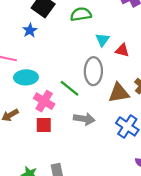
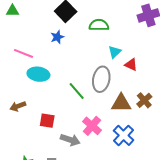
blue star: (30, 30) -> (57, 37), moved
pink cross: (44, 101) -> (92, 126), moved
gray arrow: (84, 119) -> (70, 140), moved

